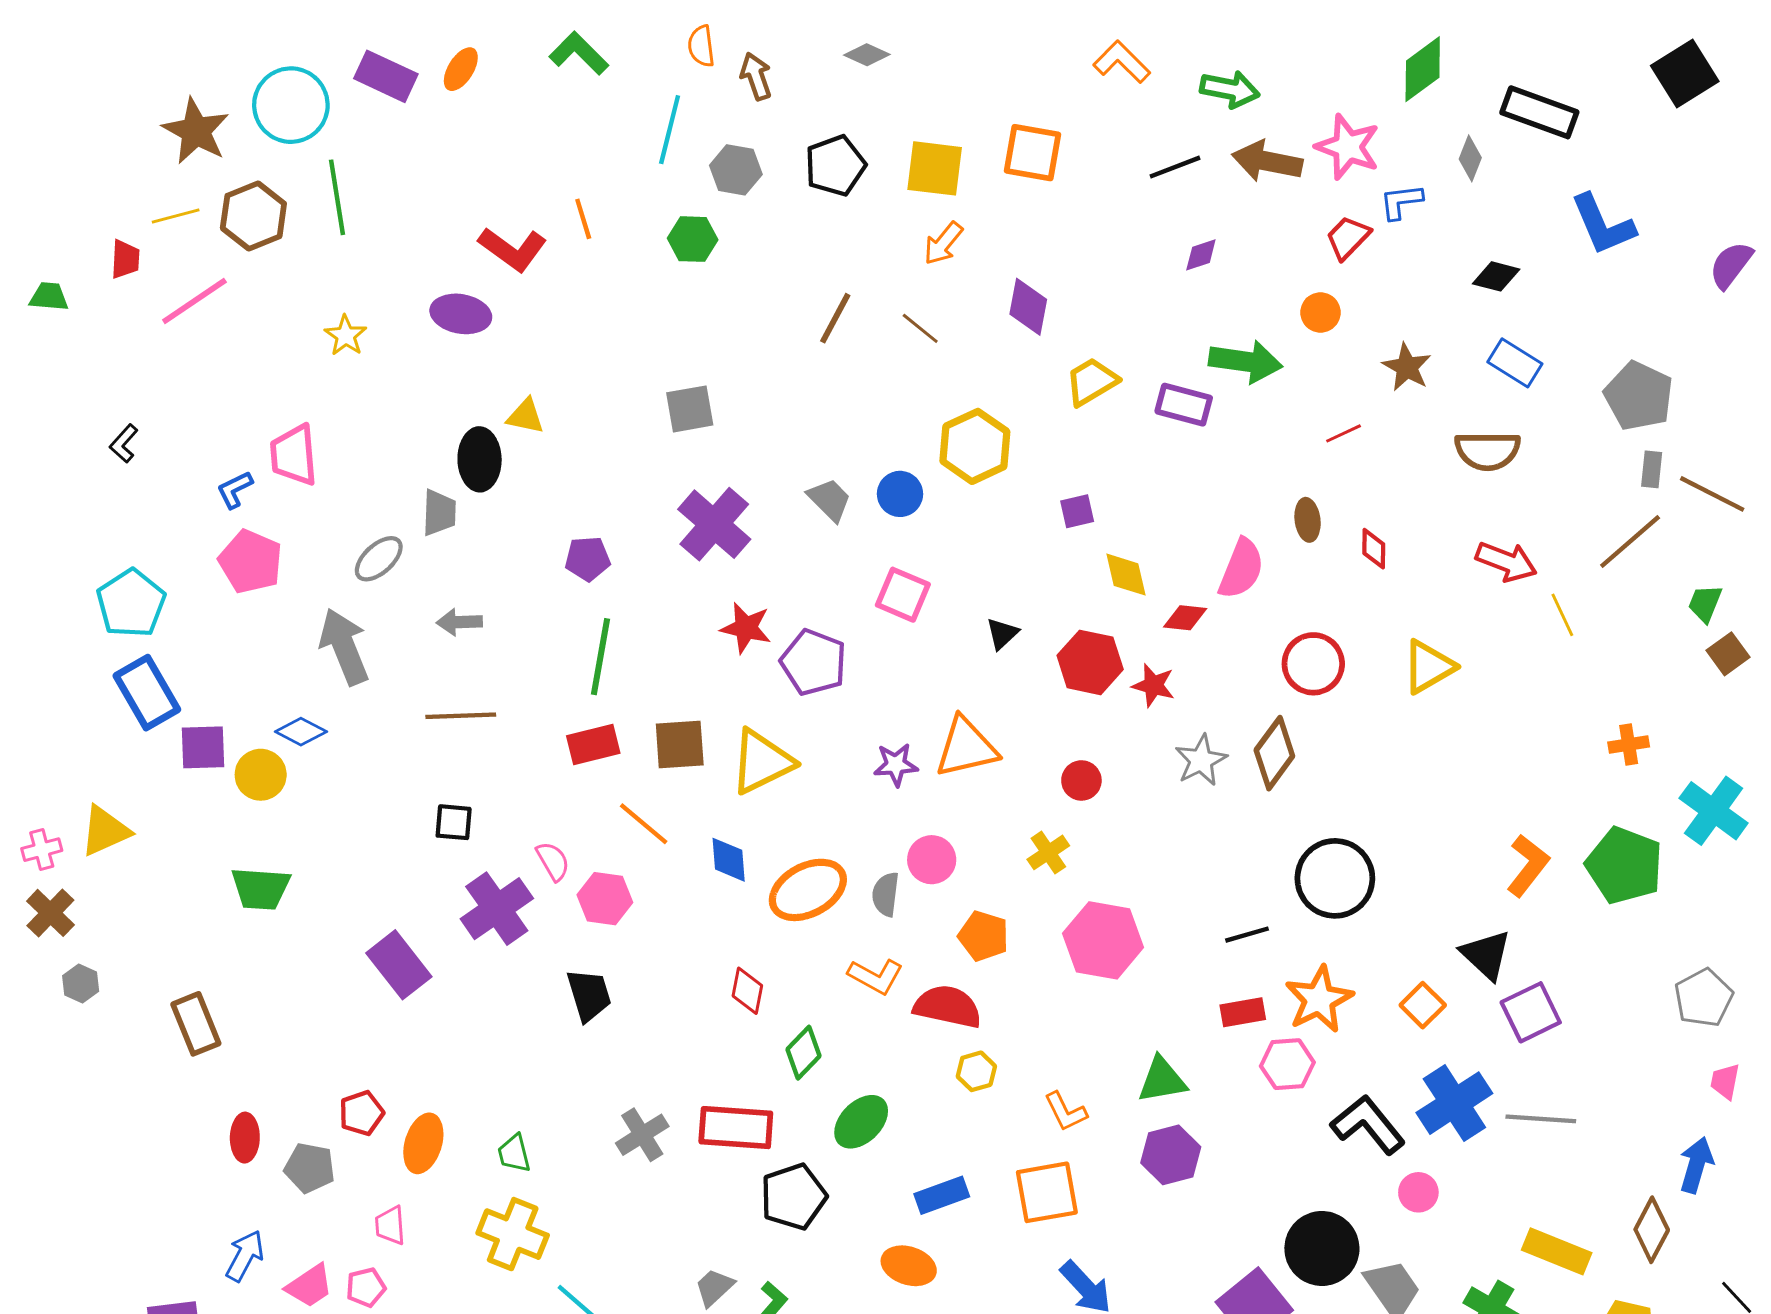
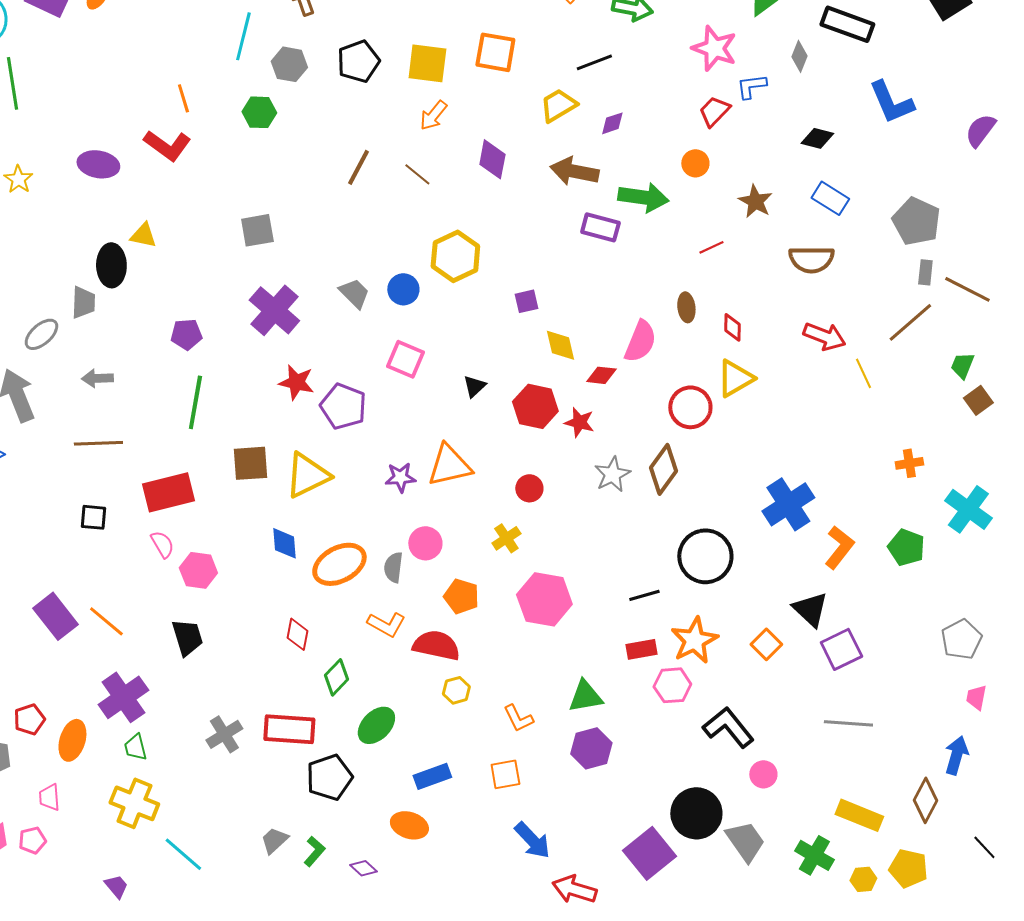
brown arrow: (1267, 161) -> (574, 171), moved
red L-shape: (513, 249) -> (167, 145), moved
yellow trapezoid: (1092, 382) -> (558, 105), moved
yellow triangle: (1428, 667) -> (735, 378), moved
red rectangle: (593, 744) -> (168, 492), moved, size x1.4
orange line: (644, 824) -> (106, 621), moved
green pentagon: (1624, 865) -> (906, 547), size x0.7
purple cross: (497, 909) -> (123, 697), moved
blue cross: (1454, 1103) -> (788, 504), moved
orange square: (1047, 1192) -> (505, 774), size x0.7

